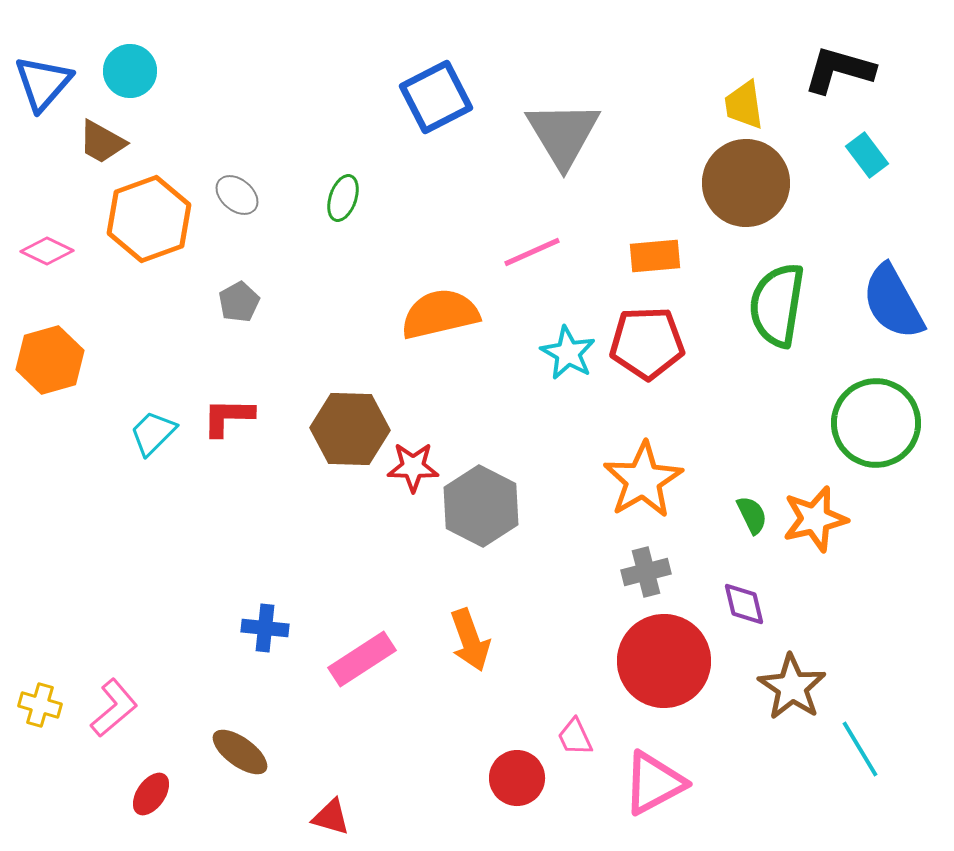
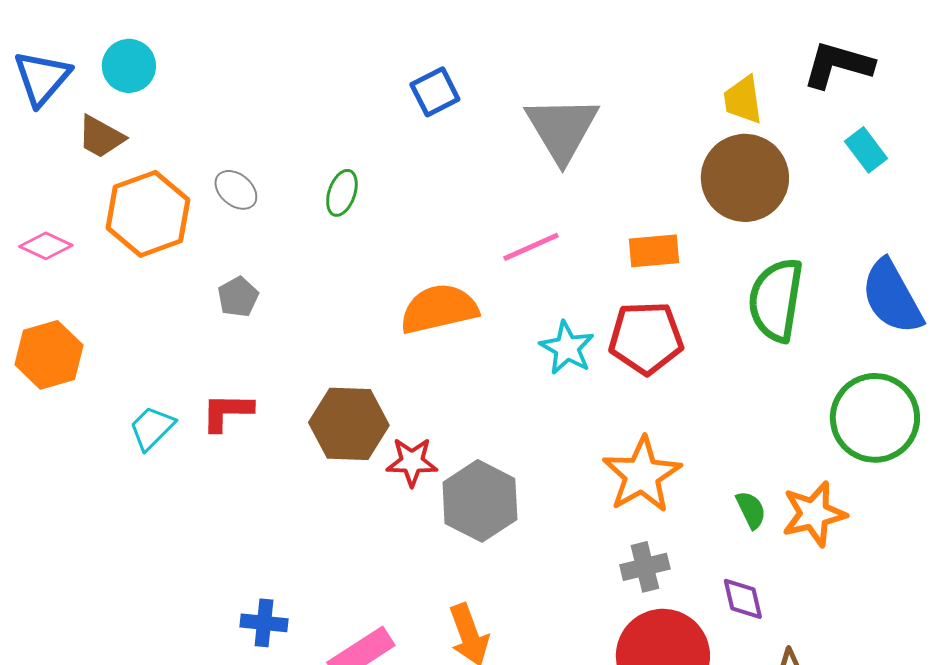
blue square: (436, 97) -> (435, 92), size x0.7

